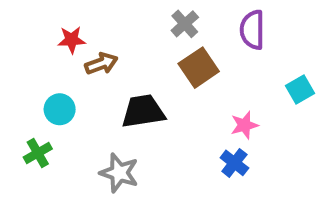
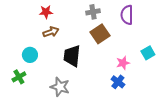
gray cross: (185, 24) -> (93, 12), turned 32
red star: (72, 40) -> (46, 12), moved
cyan square: (300, 89) -> (148, 53), moved
black trapezoid: (143, 111) -> (72, 56), turned -75

